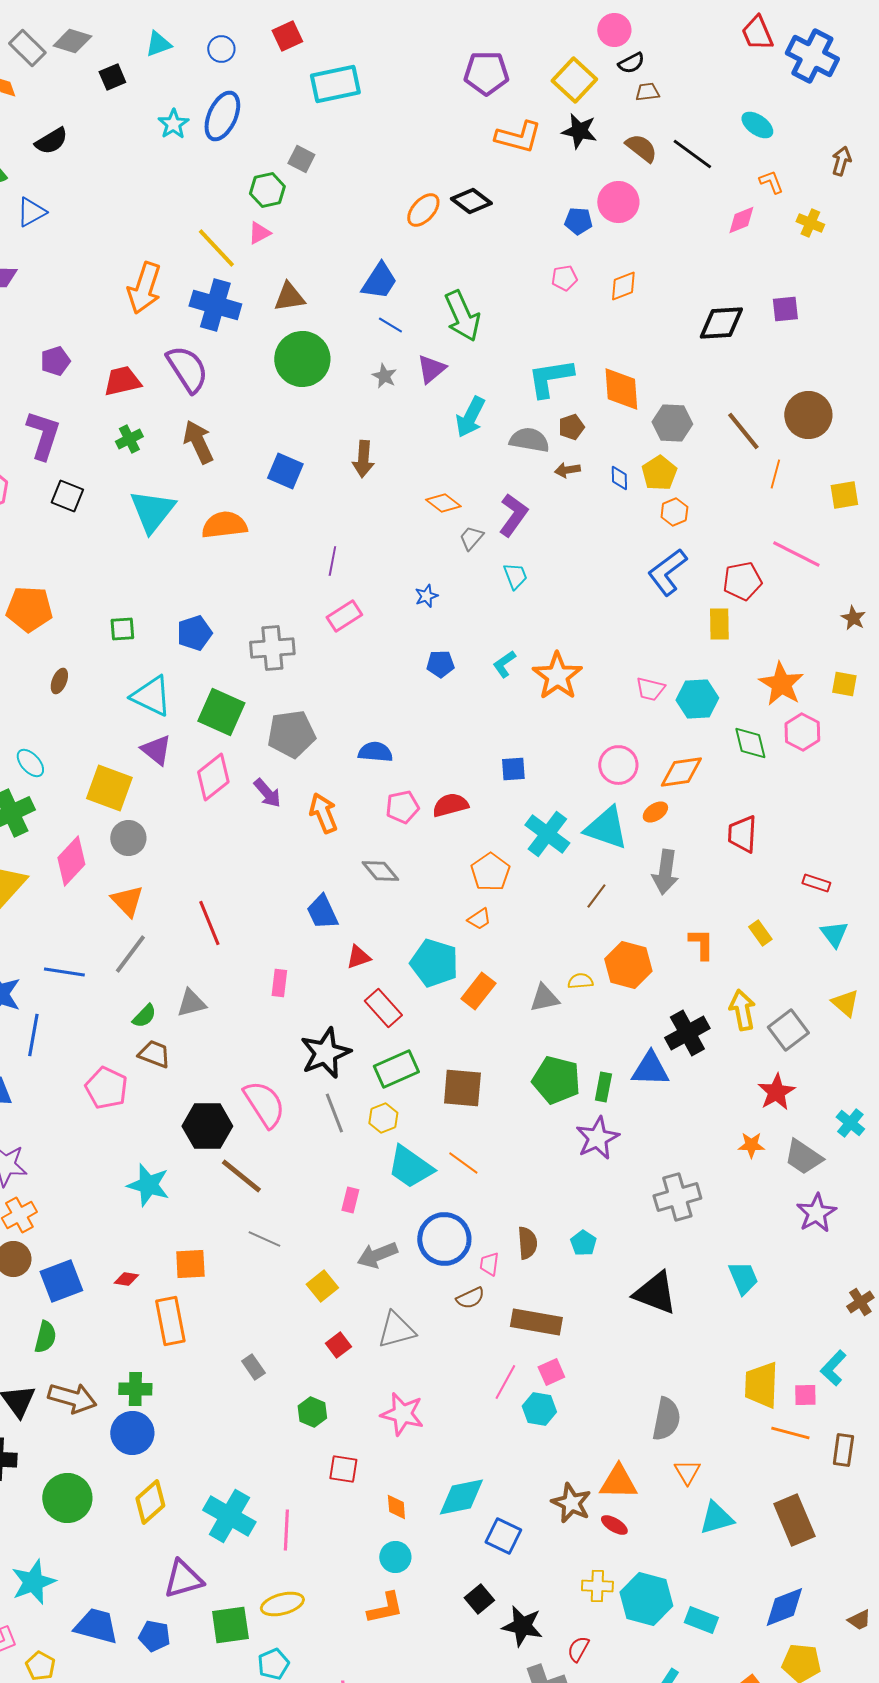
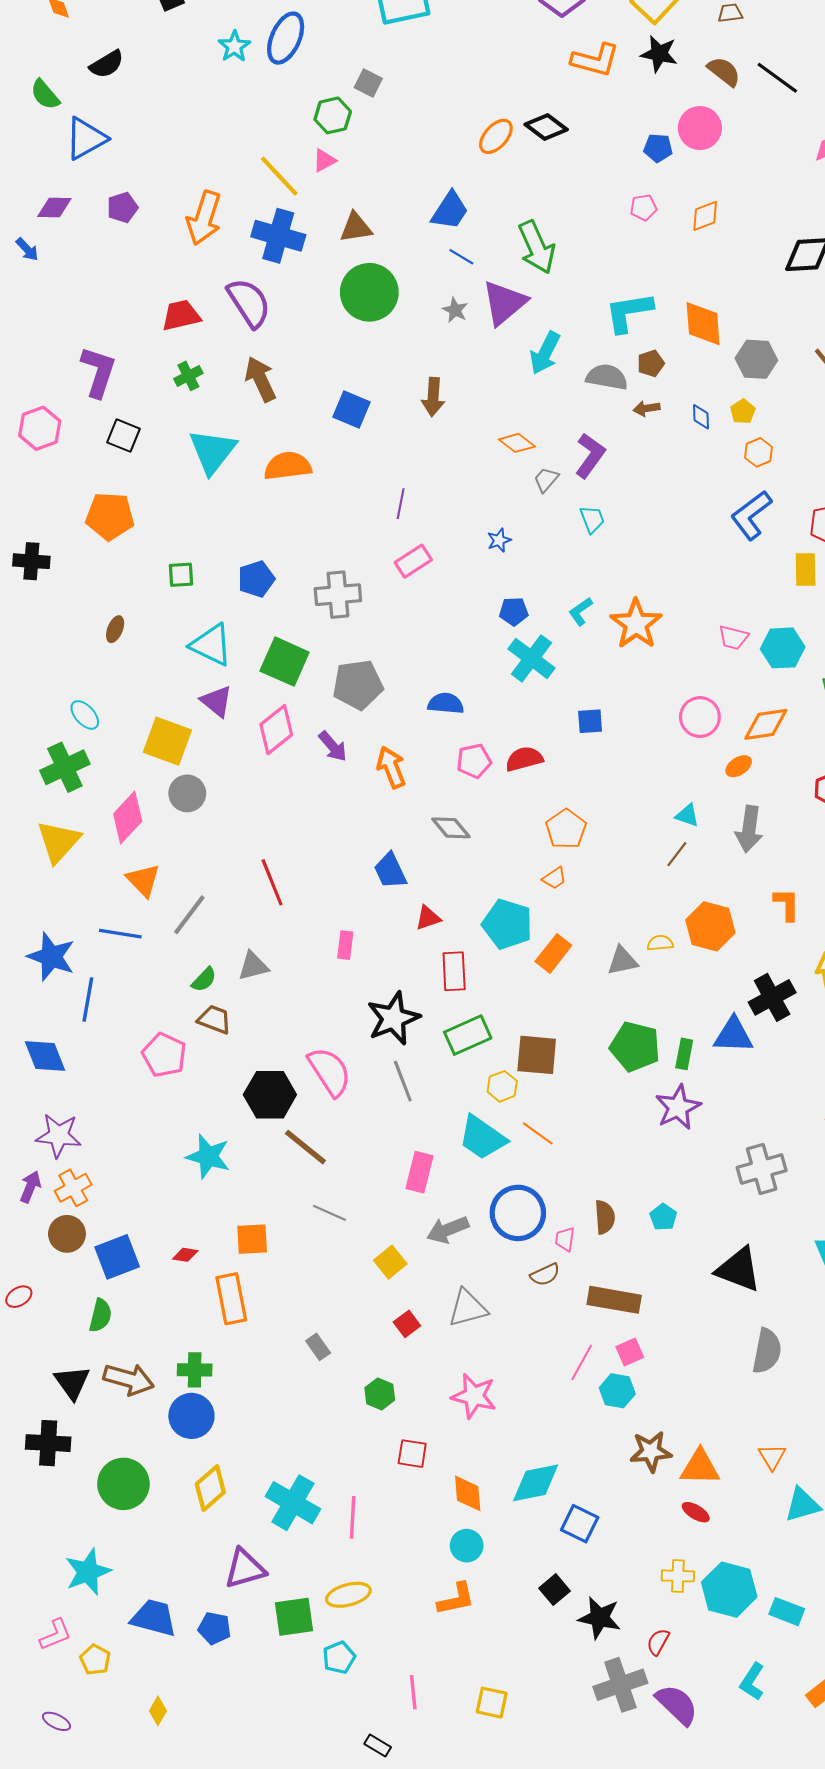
blue triangle: (31, 212) -> (86, 138), size x1.4
purple pentagon: (55, 361) -> (122, 208), moved
purple triangle: (431, 369) -> (504, 303), size x1.5
yellow pentagon: (659, 473) -> (743, 412), size x0.7
orange pentagon: (29, 609) -> (110, 516), moved
cyan triangle: (606, 828) -> (687, 815), moved, size x0.5
cyan cross: (547, 834) -> (531, 658), moved
orange triangle: (127, 901) -> (143, 880), moved
red rectangle: (383, 1008) -> (454, 971), turned 39
yellow hexagon: (383, 1118) -> (502, 1086), moved
pink rectangle: (350, 1200) -> (420, 1172), size x1.5
gray semicircle: (666, 1419) -> (767, 1351), moved
brown star: (571, 1503) -> (651, 1451), moved, turned -30
orange diamond: (396, 1507) -> (468, 1493), size x1.4

